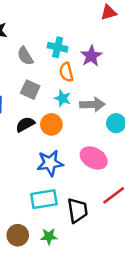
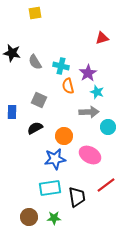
gray semicircle: (25, 56) -> (35, 62), moved
cyan star: (63, 98) -> (97, 92), moved
orange circle: (51, 124) -> (64, 136), moved

